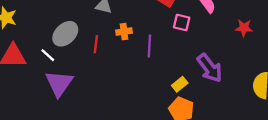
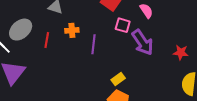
red star: (244, 28) -> (181, 53), moved
purple arrow: (210, 68) -> (142, 42), moved

